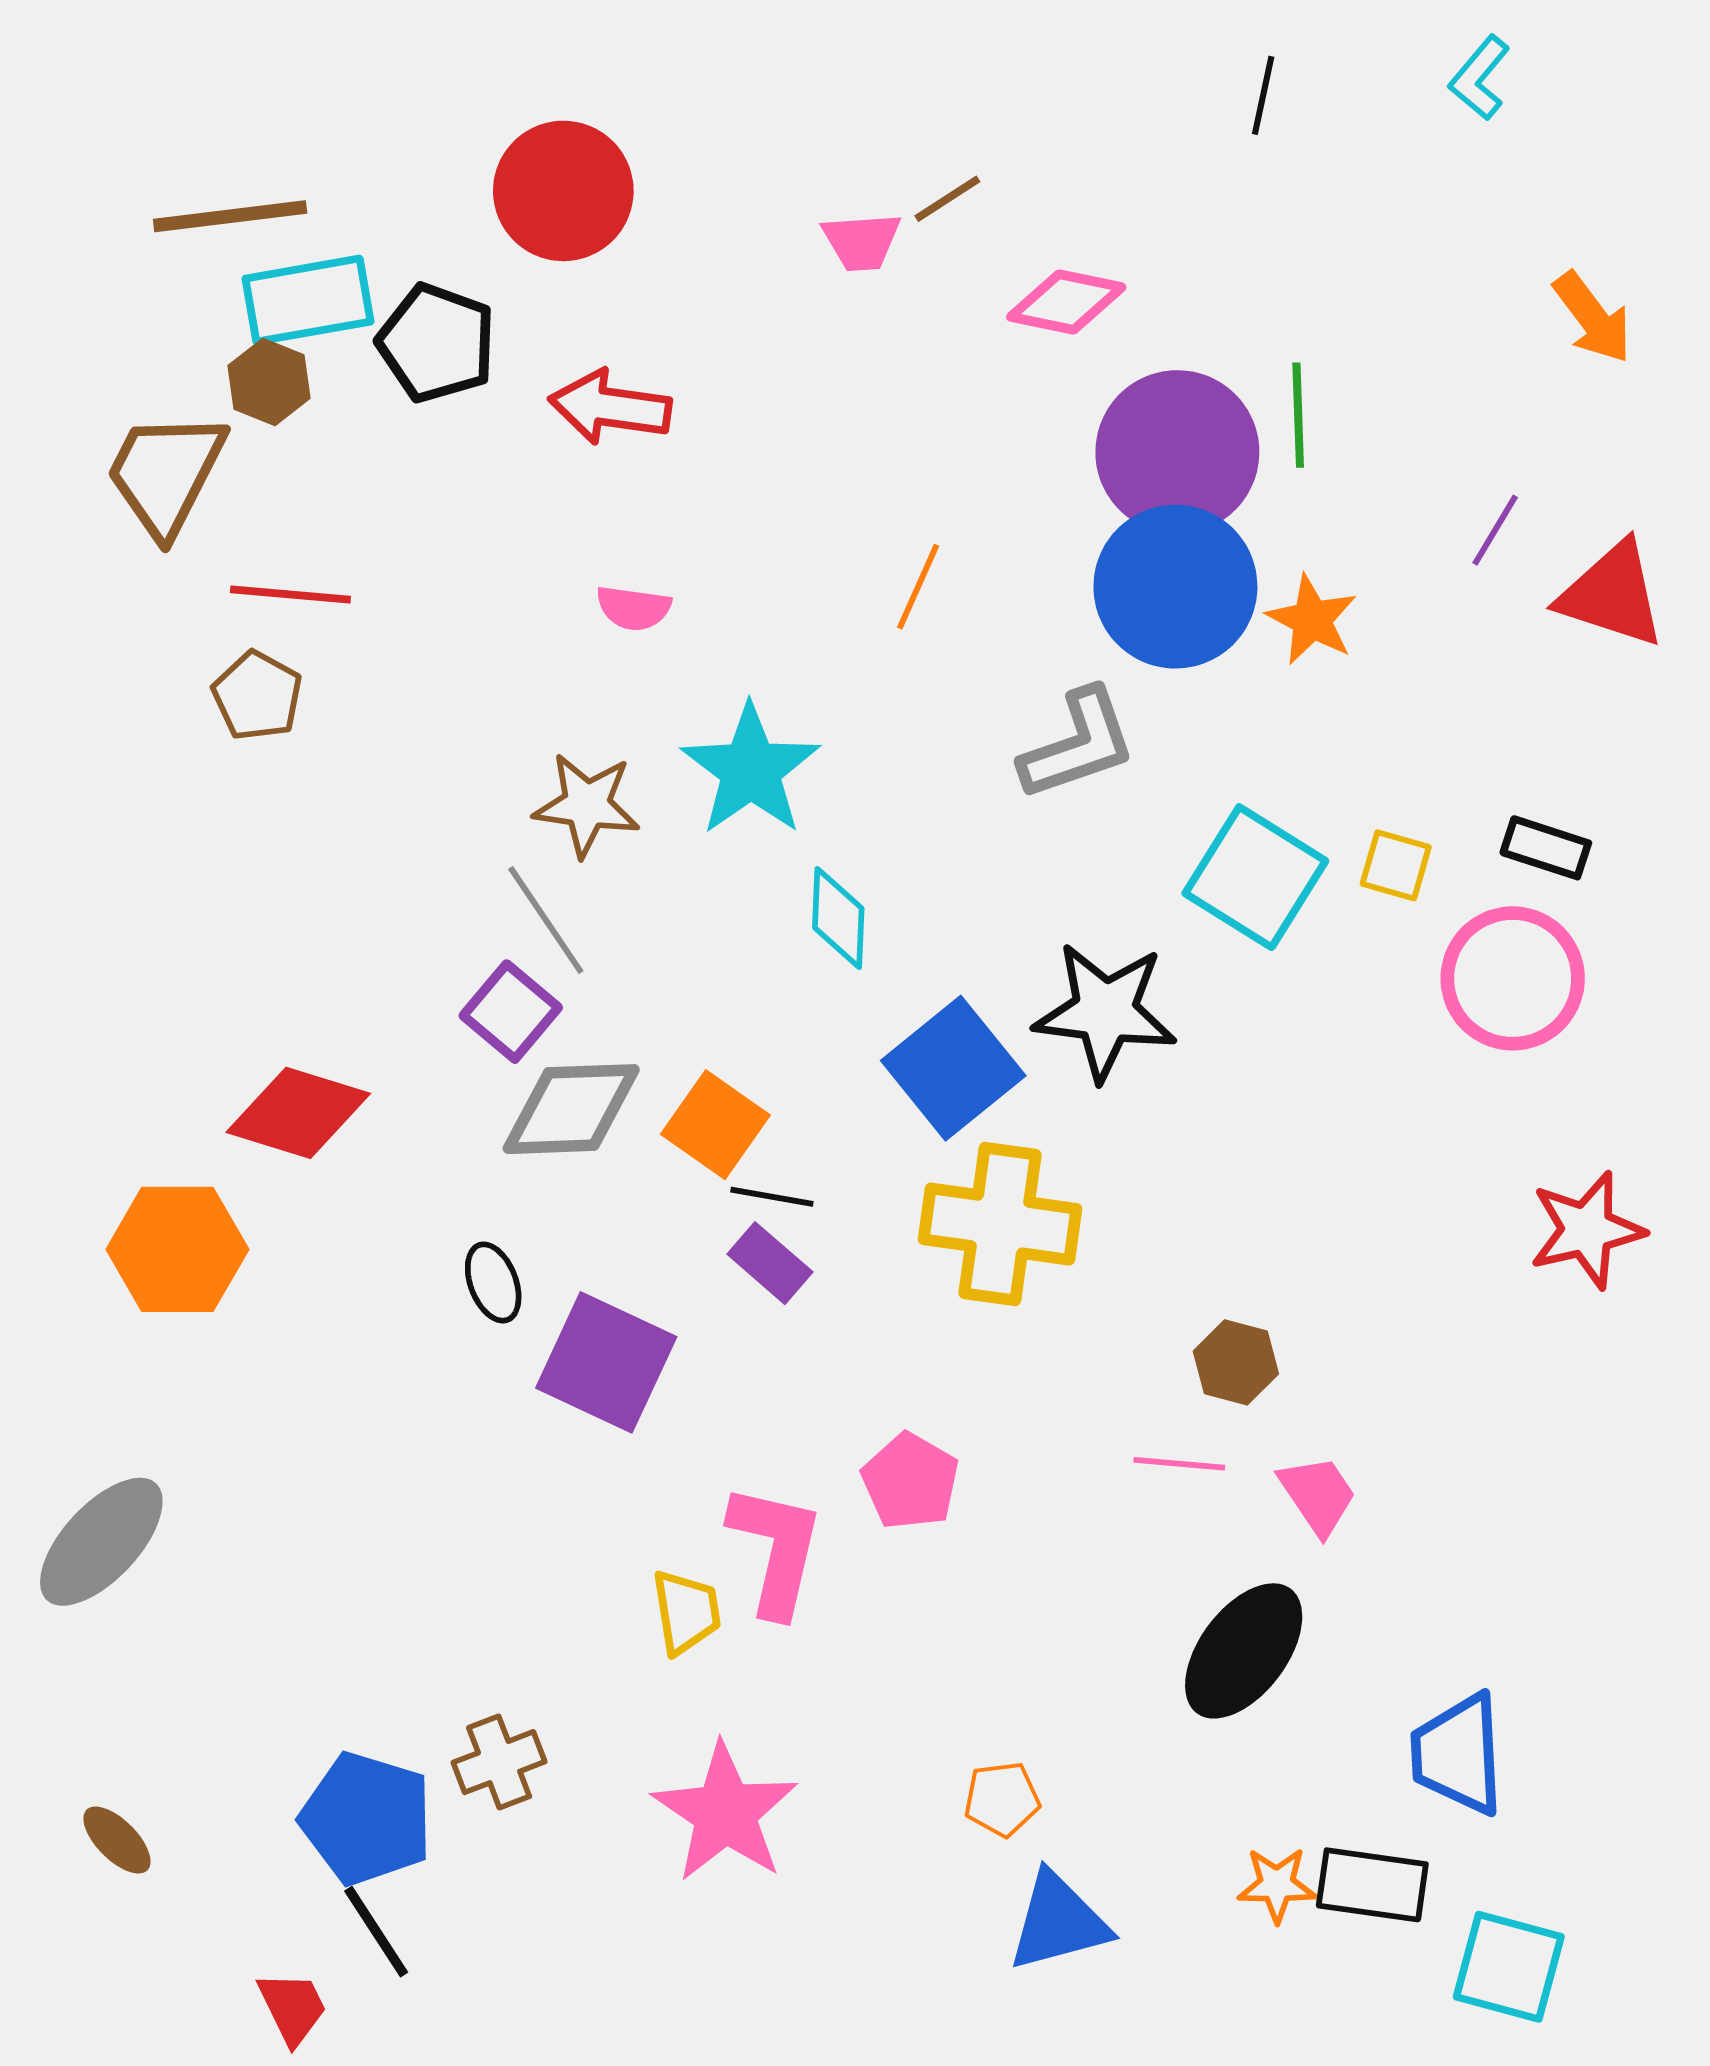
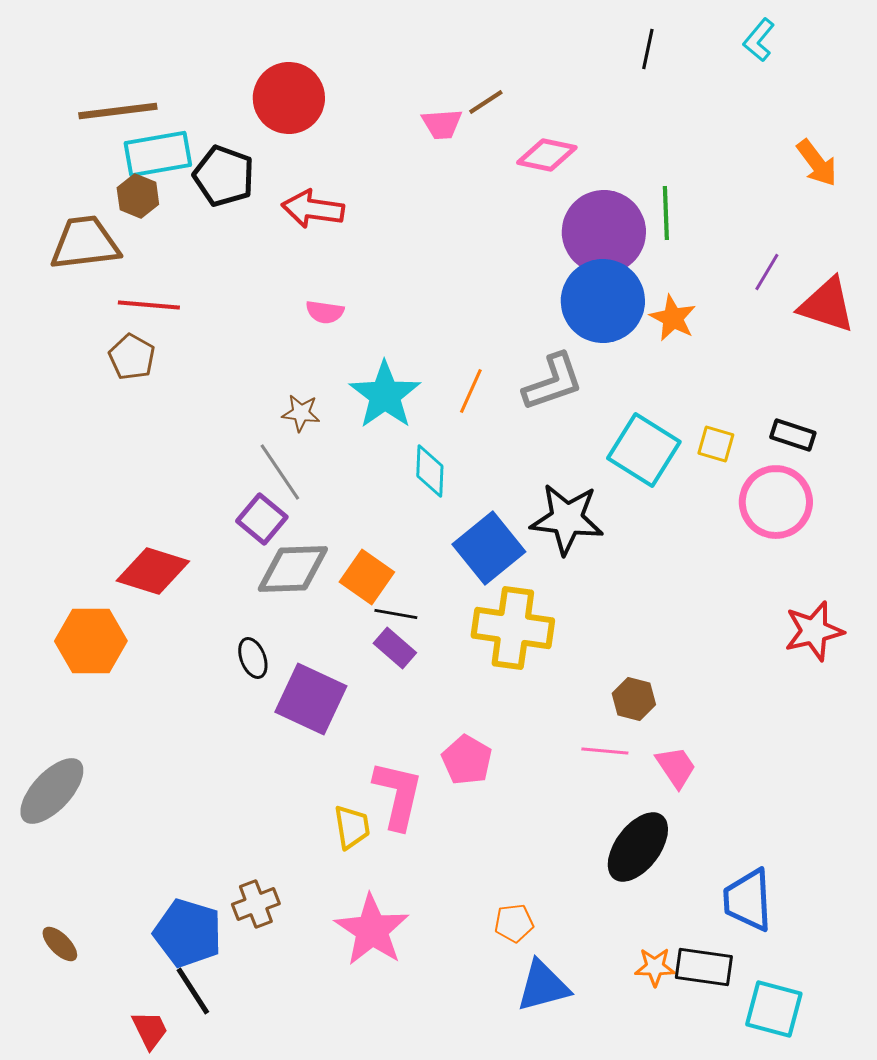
brown trapezoid: (166, 474) -> (85, 243), turned 56
orange line: (918, 587) -> (471, 391), moved
brown star: (587, 805) -> (301, 413), size x0.7

